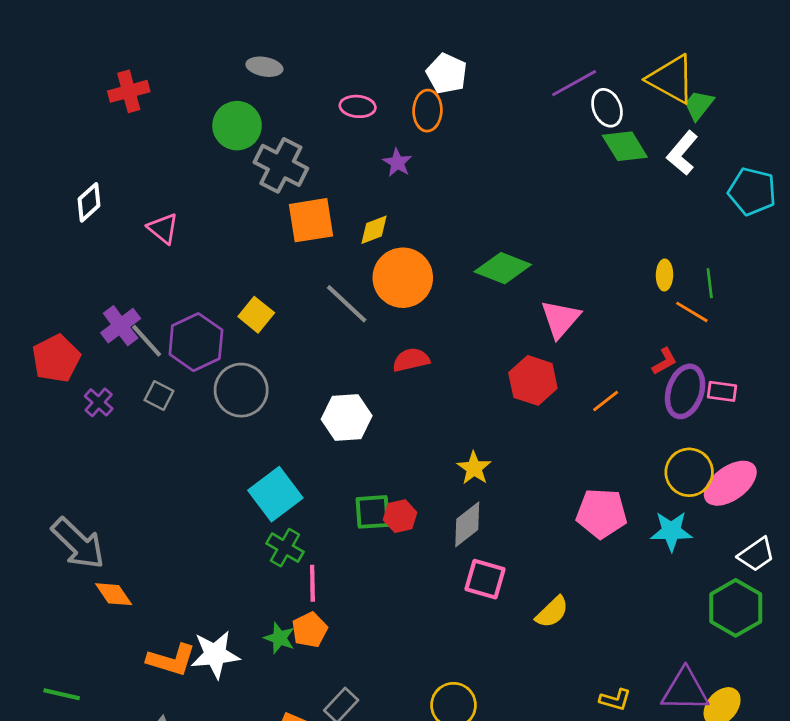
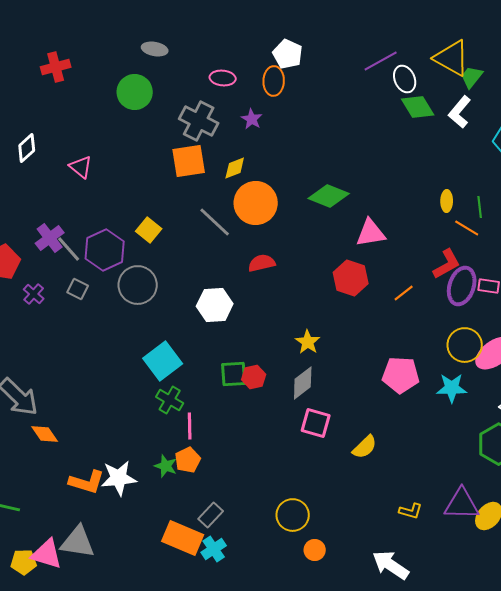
gray cross: (281, 165) -> (199, 121), moved
pink triangle: (560, 319) -> (371, 233), turned 40
red L-shape: (664, 361) -> (447, 264), size x1.5

